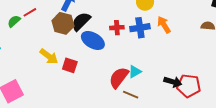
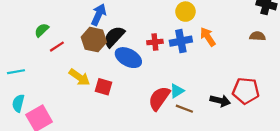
red line: (30, 12) -> (57, 47), moved
green semicircle: (14, 21) -> (42, 30), moved
red pentagon: (189, 86) -> (246, 91), moved
brown line: (131, 95) -> (184, 109), moved

